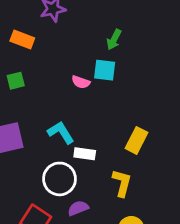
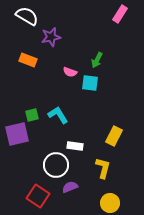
green square: (16, 81) -> (32, 115), moved
pink semicircle: (81, 82) -> (70, 72), moved
cyan L-shape: (61, 132) -> (58, 115), moved

